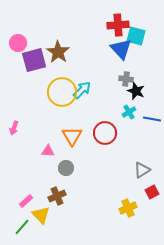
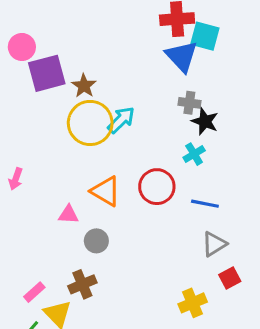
brown star: (58, 52) -> (84, 86), moved, size x0.7
blue line: (152, 119) -> (205, 204), moved
orange triangle: (72, 136) -> (106, 191), turned -30

